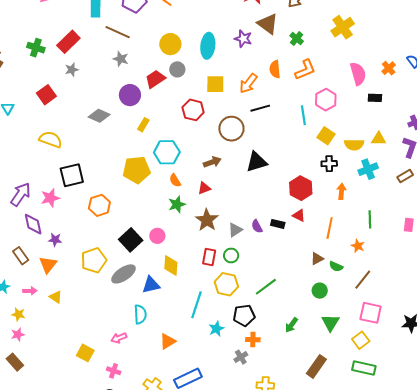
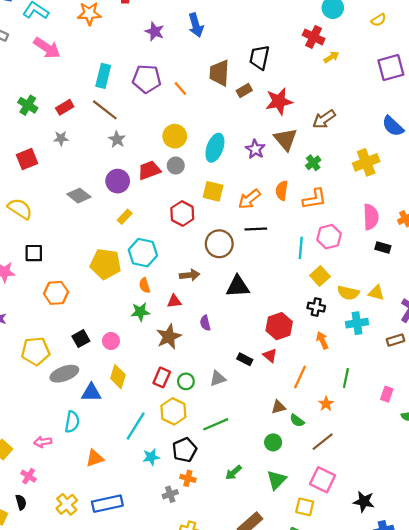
brown line: (118, 32) -> (105, 110), moved
red rectangle: (68, 42) -> (65, 107), size x0.7
black square: (72, 175) -> (34, 253), size x0.7
orange arrow: (341, 191) -> (322, 340), turned -42
purple semicircle: (257, 226) -> (205, 323), moved
gray triangle: (235, 230) -> (218, 378), moved
black square: (131, 240) -> (81, 339), size x0.7
black pentagon: (244, 315) -> (185, 450), turned -30
yellow square: (361, 340) -> (305, 507), turned 36

